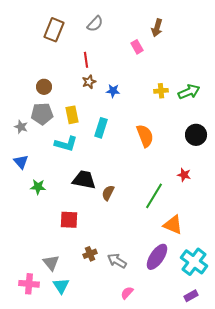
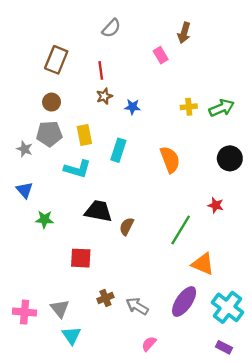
brown rectangle: (54, 30) -> (56, 60), moved
pink cross: (29, 284) -> (25, 312), moved
purple rectangle: (191, 296) -> (224, 347), turned 56

